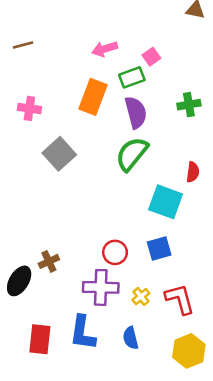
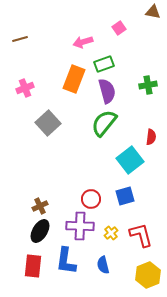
pink square: (151, 57) -> (119, 28), moved
pink cross: (29, 108) -> (25, 88), turned -30
cyan square: (166, 202) -> (130, 160), turned 32
black ellipse: (19, 281) -> (40, 231), moved

